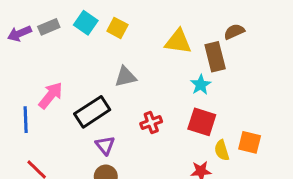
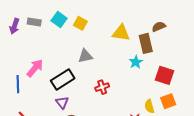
gray rectangle: (49, 27) -> (34, 22), turned 32
purple arrow: (19, 33) -> (14, 26), turned -49
red square: (202, 122) -> (165, 75), moved
orange square: (250, 142) -> (168, 101), turned -35
purple triangle: (105, 145) -> (62, 103), moved

